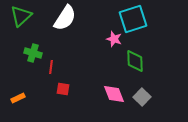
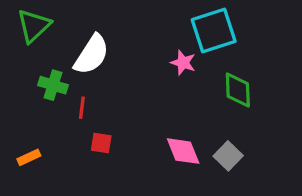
white semicircle: (65, 18) -> (92, 55), moved
green diamond: (135, 61) -> (238, 90), moved

